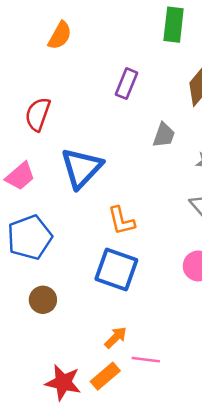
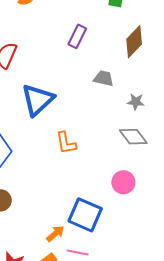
gray trapezoid: (164, 135) -> (104, 78), turned -100
blue square: (116, 270) -> (85, 215), moved

